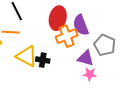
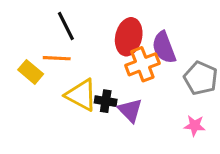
purple triangle: (86, 58) -> (130, 110), moved, turned 30
pink star: (90, 74) -> (195, 126), moved

